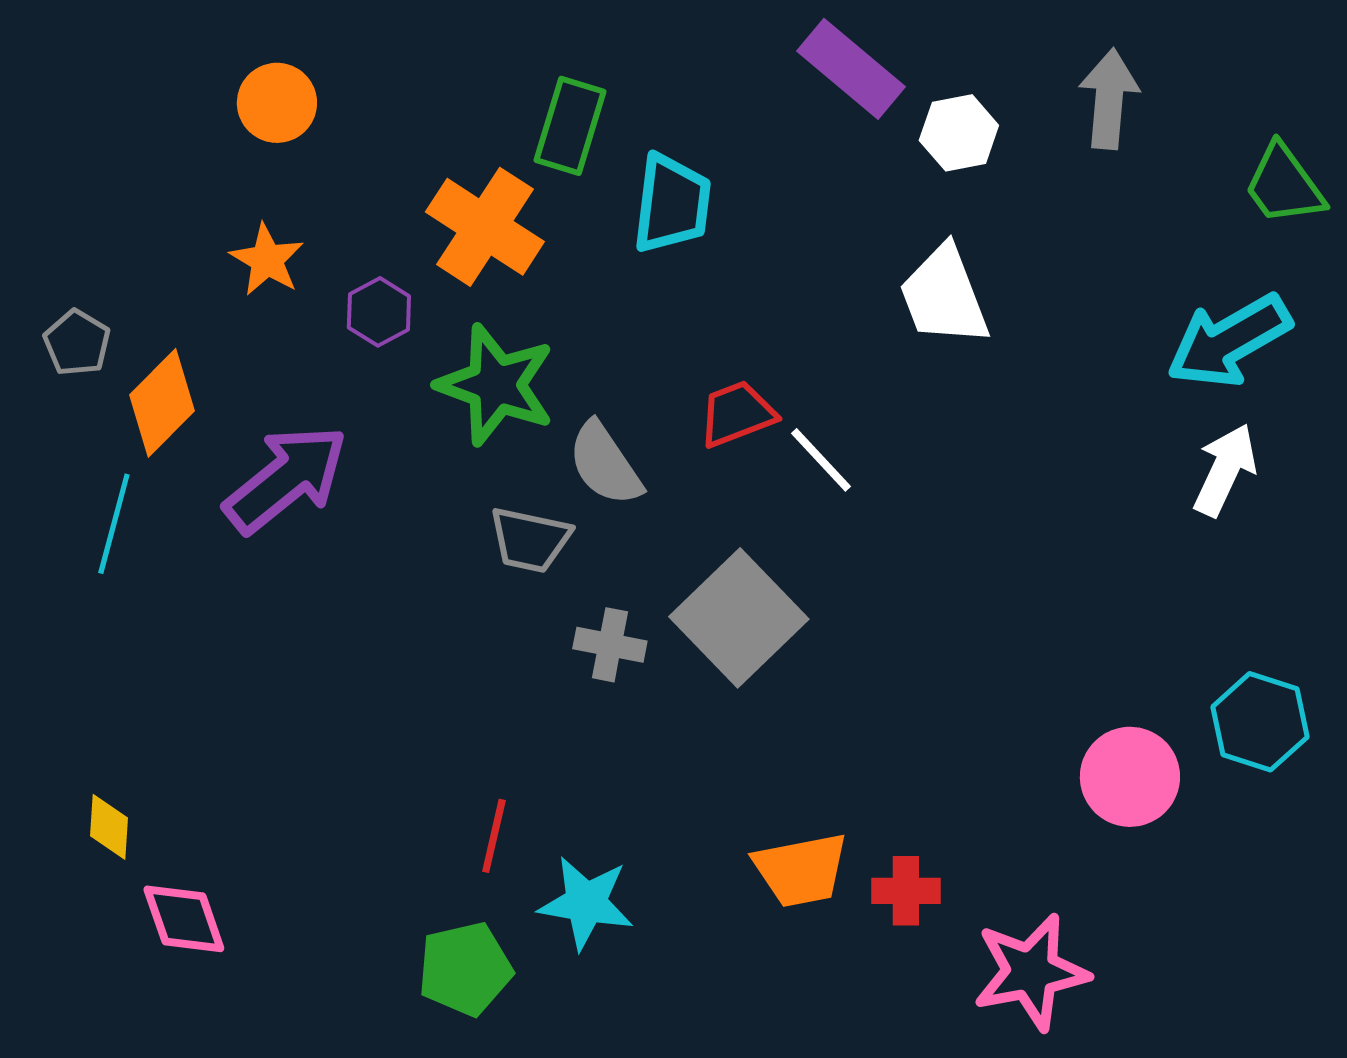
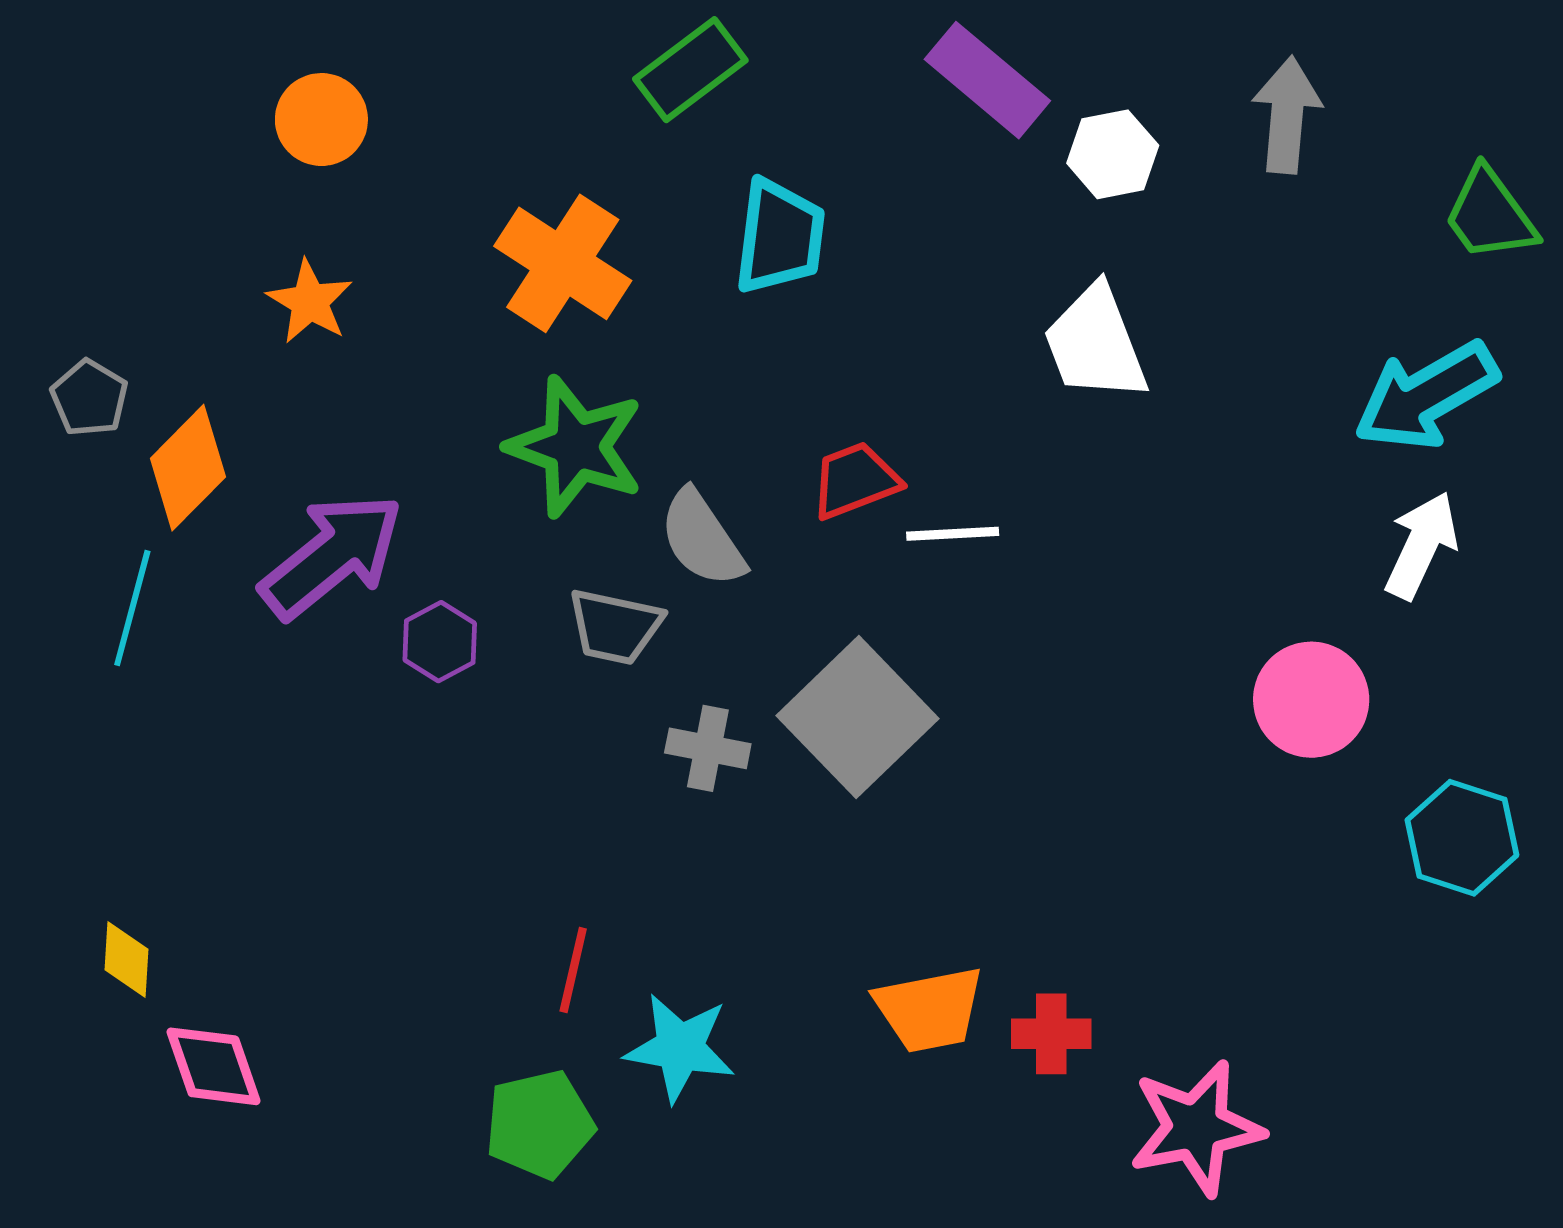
green rectangle: (570, 126) -> (690, 70), moved, turned 36
purple hexagon: (379, 312) -> (440, 642), moved
white line: (821, 460) -> (953, 534), turned -50
pink circle: (1130, 777) -> (1311, 700), moved

